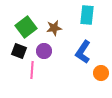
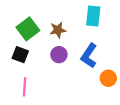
purple circle: (44, 51) -> (59, 55), moved
pink line: (32, 70) -> (25, 87), moved

